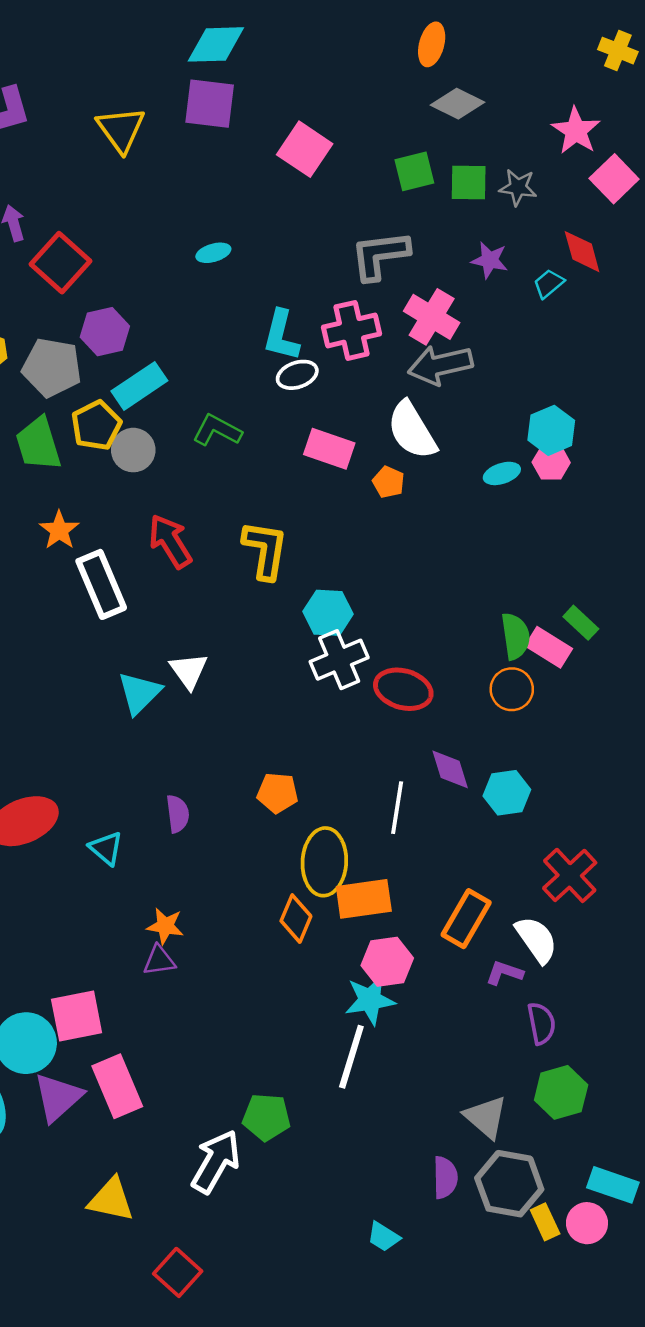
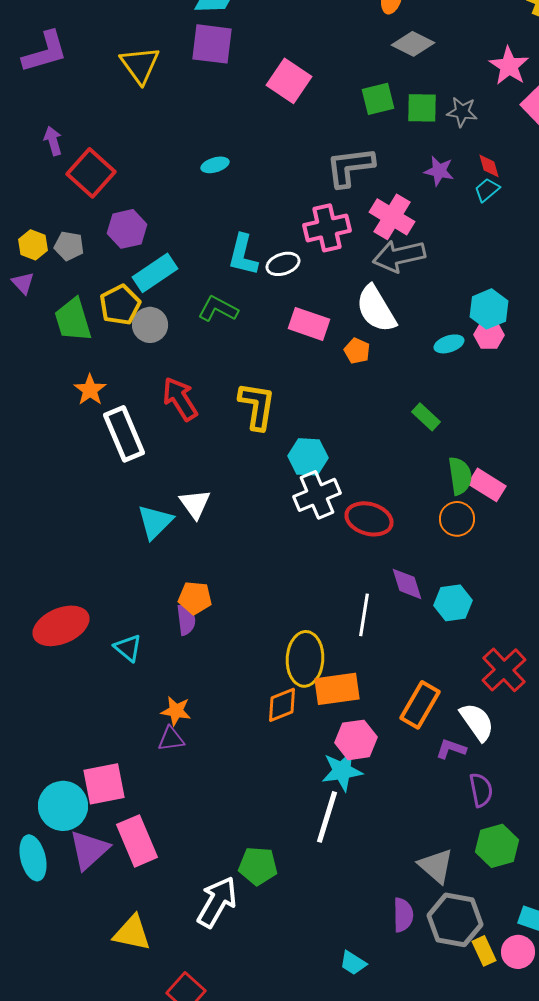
red diamond: (582, 252) -> (489, 166), moved, size x0.7
cyan L-shape: (281, 335) -> (243, 255), moved
gray pentagon: (52, 367) -> (69, 246), moved, size x0.6
green rectangle: (581, 623) -> (426, 417), moved
orange pentagon: (277, 793) -> (195, 598), moved
orange diamond: (296, 919) -> (282, 705), turned 45

